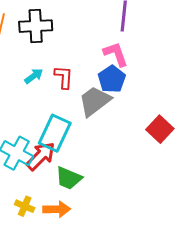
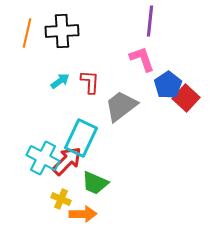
blue pentagon: (112, 79) -> (168, 85), moved
red square: (160, 129) -> (186, 98), moved
yellow cross: (25, 206) -> (61, 199), moved

